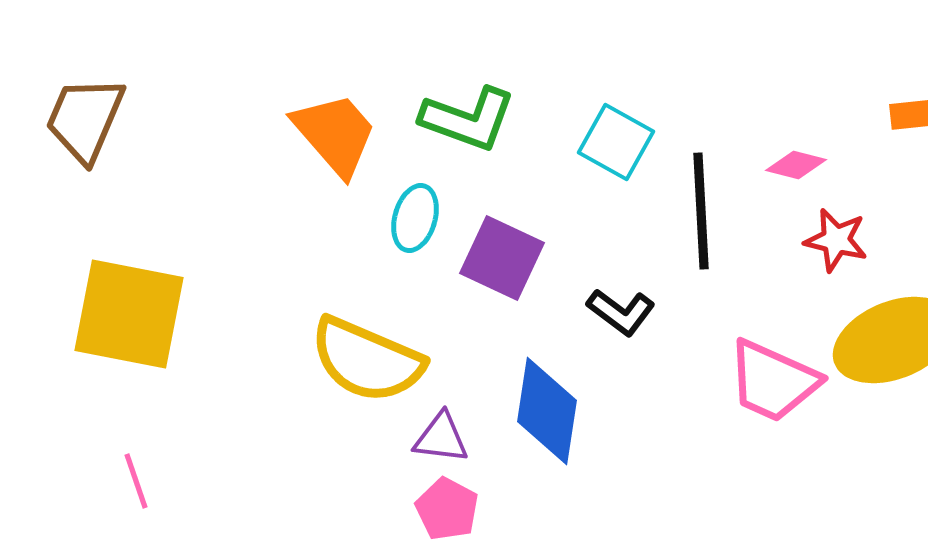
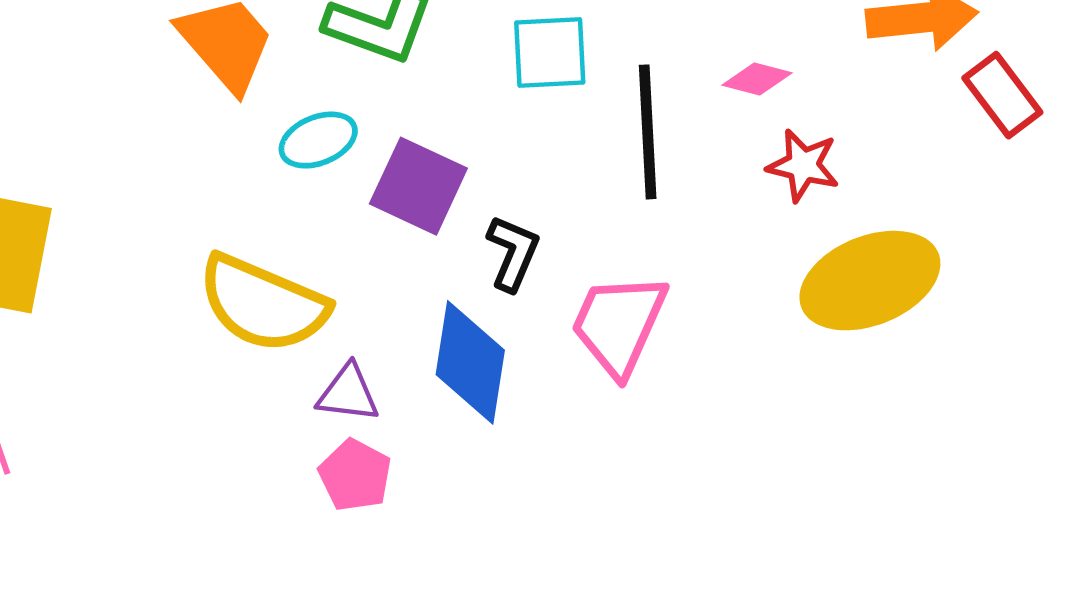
cyan square: (616, 142) -> (550, 52), turned -32
cyan ellipse: (415, 218) -> (318, 140), turned 52
black L-shape: (621, 312) -> (513, 253), moved, turned -104
pink trapezoid: (773, 381) -> (619, 324), moved, turned 90

